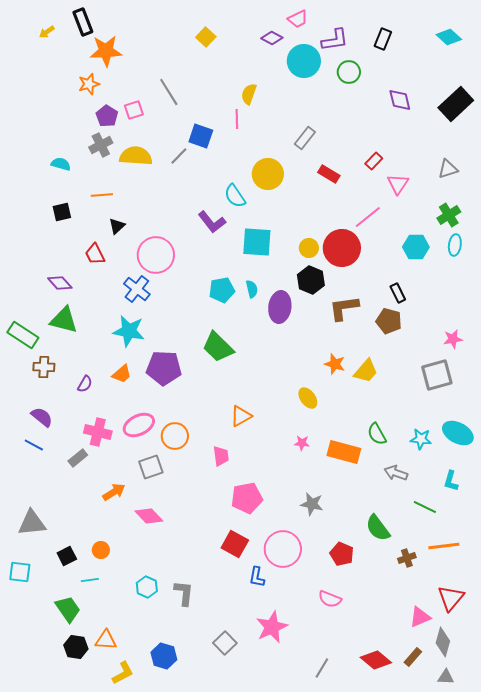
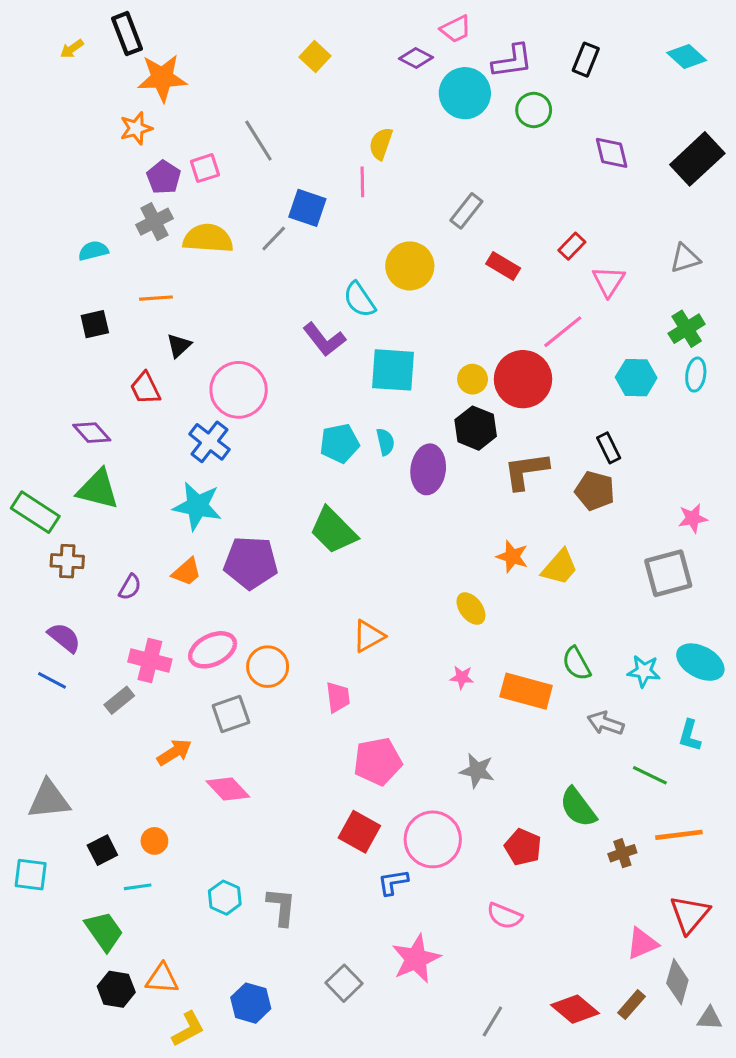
cyan semicircle: (61, 164) -> (93, 251), turned -30
blue L-shape: (257, 577) -> (393, 882), turned 70
gray triangle: (446, 677) -> (710, 1018), moved

